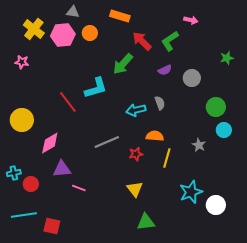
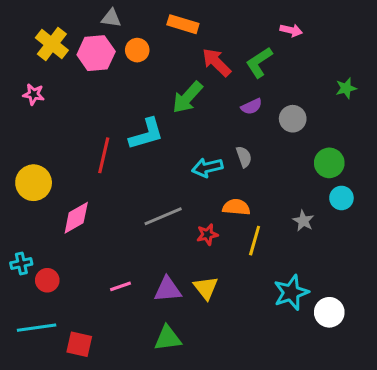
red line: (68, 102) -> (104, 155), turned 50
purple triangle: (62, 169) -> (168, 289), moved
pink line: (79, 188) -> (120, 286), turned -40
green triangle: (146, 222) -> (168, 338), moved

